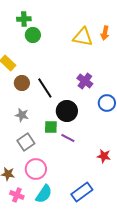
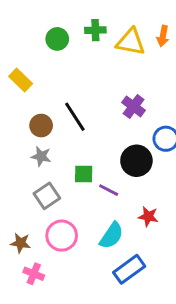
green cross: (24, 19) -> (95, 30), moved
brown circle: (22, 83) -> (41, 126), moved
black circle: (67, 111) -> (136, 161), moved
red star: (104, 156) -> (148, 217), moved
cyan semicircle: (44, 194) -> (112, 236), moved

